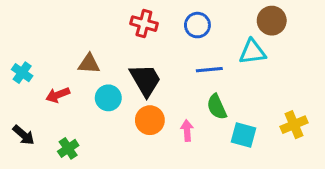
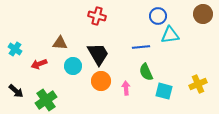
brown circle: (272, 21) -> (203, 14), moved
blue circle: (197, 25) -> (158, 16), moved
green cross: (68, 148) -> (46, 100), size x1.5

